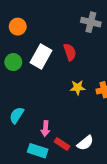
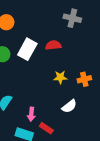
red semicircle: (70, 52) -> (53, 45), turned -77
white semicircle: (85, 143) -> (69, 106), moved

